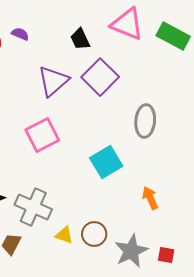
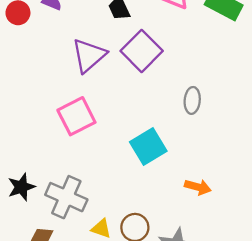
gray ellipse: (145, 121) -> (192, 100), size x0.7
orange arrow: (150, 198) -> (198, 187), turned 130

